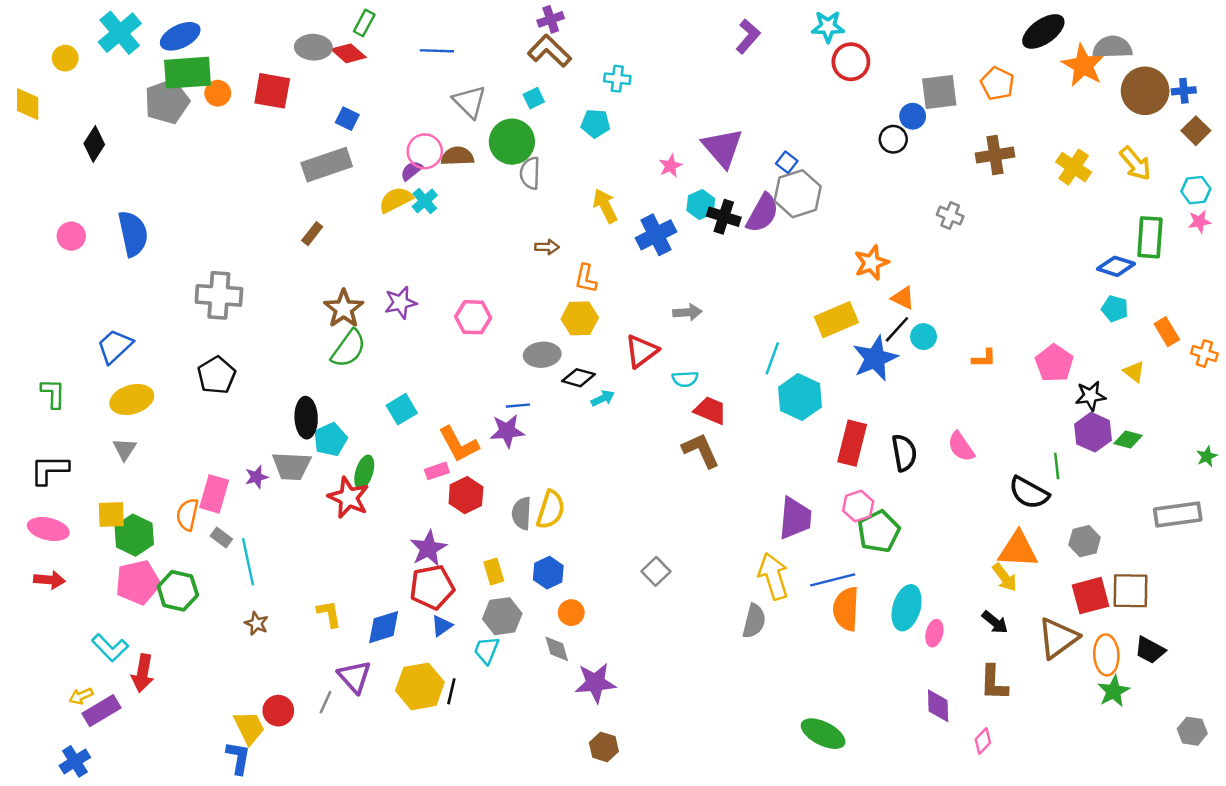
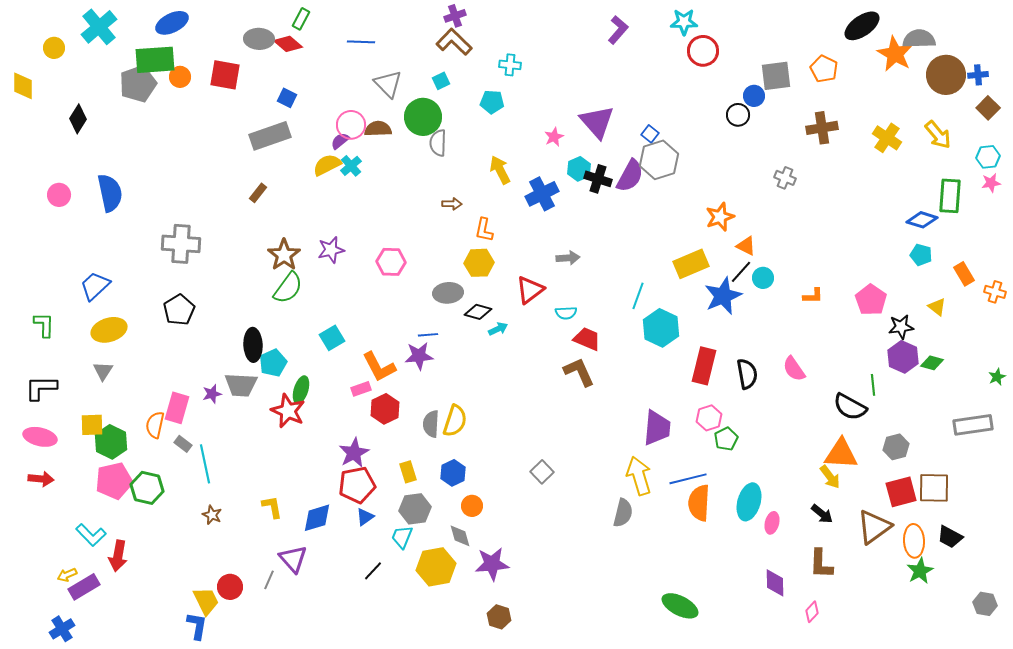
blue ellipse: (180, 36) -> (172, 23), moved
green pentagon: (879, 531) -> (726, 439), size x0.7
yellow hexagon: (420, 686) -> (436, 567), moved
black line: (451, 691) -> (373, 571), turned 30

